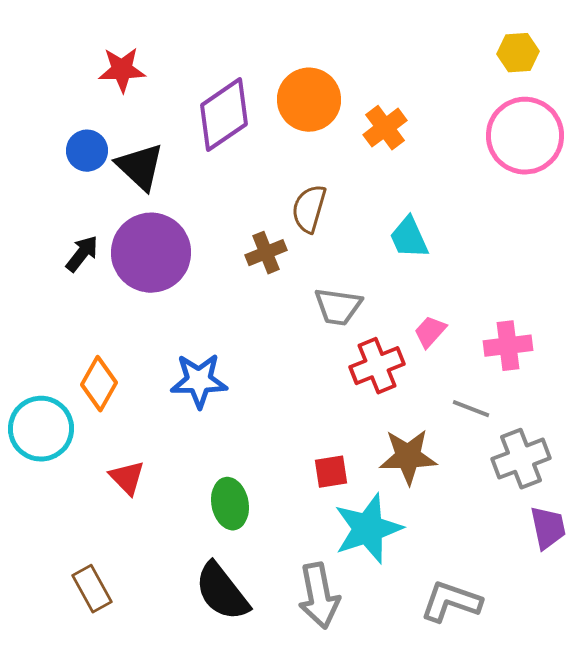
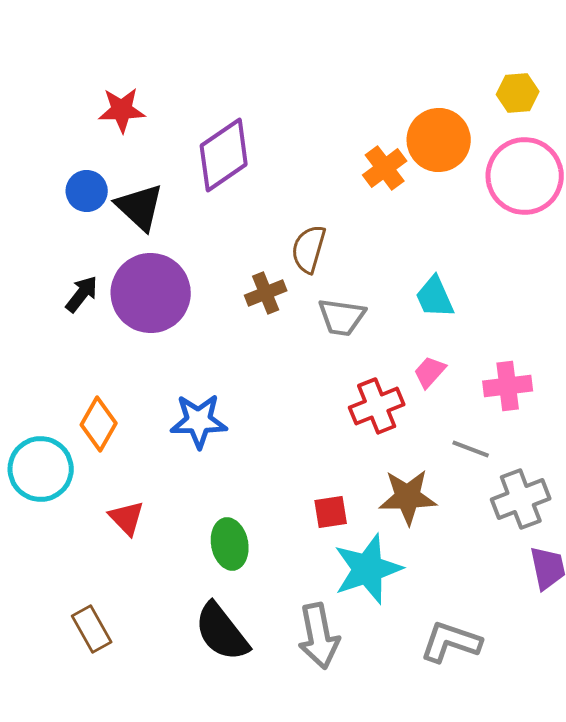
orange circle: (309, 100) -> (439, 140), moved
cyan trapezoid: (409, 238) -> (435, 297), moved
gray trapezoid: (338, 307) -> (342, 317), moved

